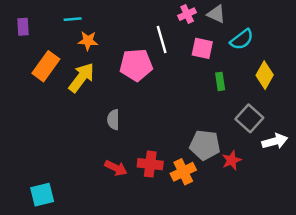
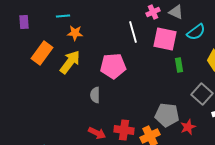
pink square: (202, 48) -> (165, 39), size x1.4
pink pentagon: (136, 65) -> (113, 66), moved

